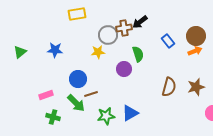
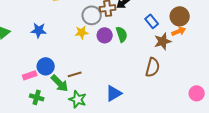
purple circle: (124, 69) -> (105, 35), moved
blue circle: (78, 79) -> (46, 66), moved
brown star: (196, 87) -> (163, 41), moved
green star: (106, 116) -> (78, 99), moved, turned 30

